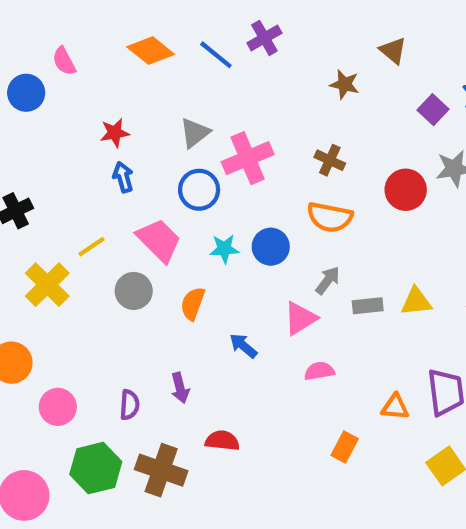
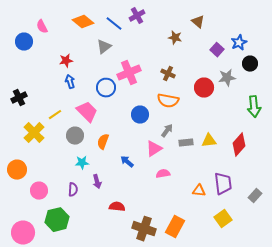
gray triangle: (195, 133) -> (104, 47), moved
cyan star: (224, 249) -> (82, 163), moved
orange rectangle: (345, 447) -> (175, 227), moved, size x1.5
brown cross: (161, 470) -> (144, 229), moved

